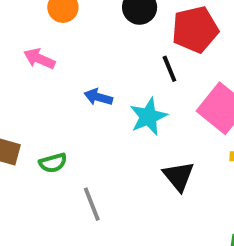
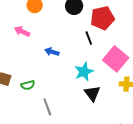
cyan star: (148, 117) -> (84, 72), moved

